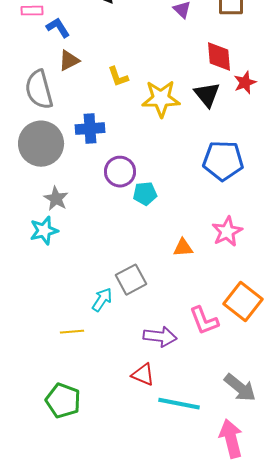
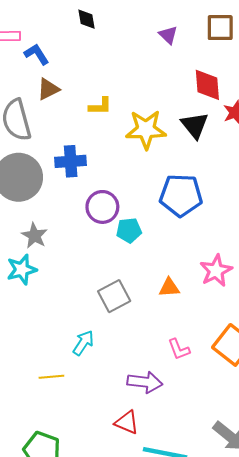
yellow L-shape: (118, 77) -> (100, 106), turned -70
blue pentagon: (223, 161) -> (181, 195), moved
gray square: (131, 280) -> (114, 296), moved
pink L-shape: (204, 321) -> (179, 349), moved, size x0.7

